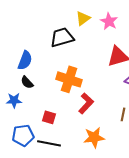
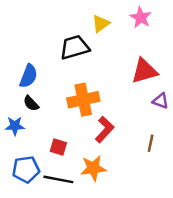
pink star: (109, 21) -> (141, 17), moved
orange cross: (69, 79) -> (83, 100), turned -30
orange star: (94, 137) -> (93, 168), moved

